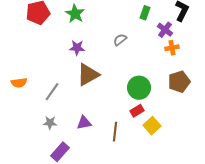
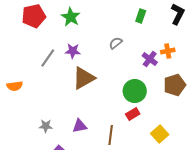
purple cross: (165, 30) -> (150, 59), moved
gray line: (52, 92) -> (48, 58), moved
yellow square: (152, 126) -> (160, 134), moved

